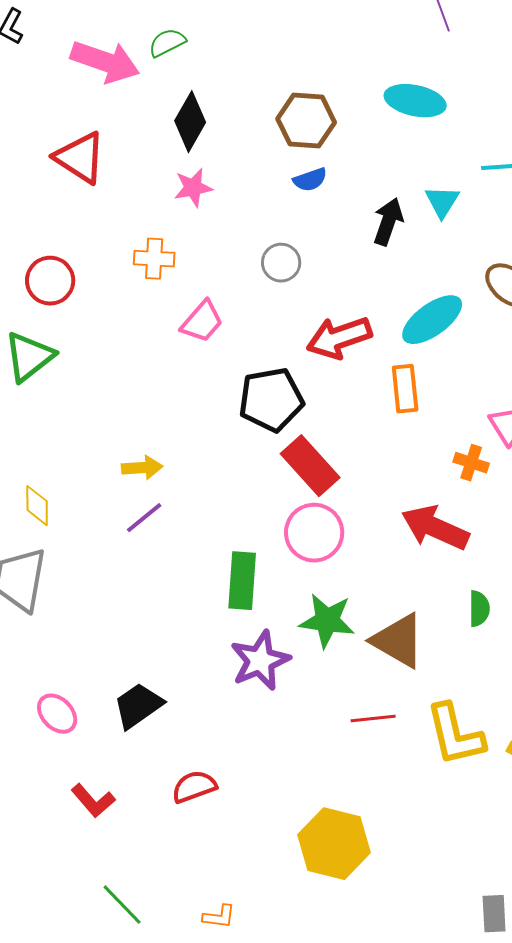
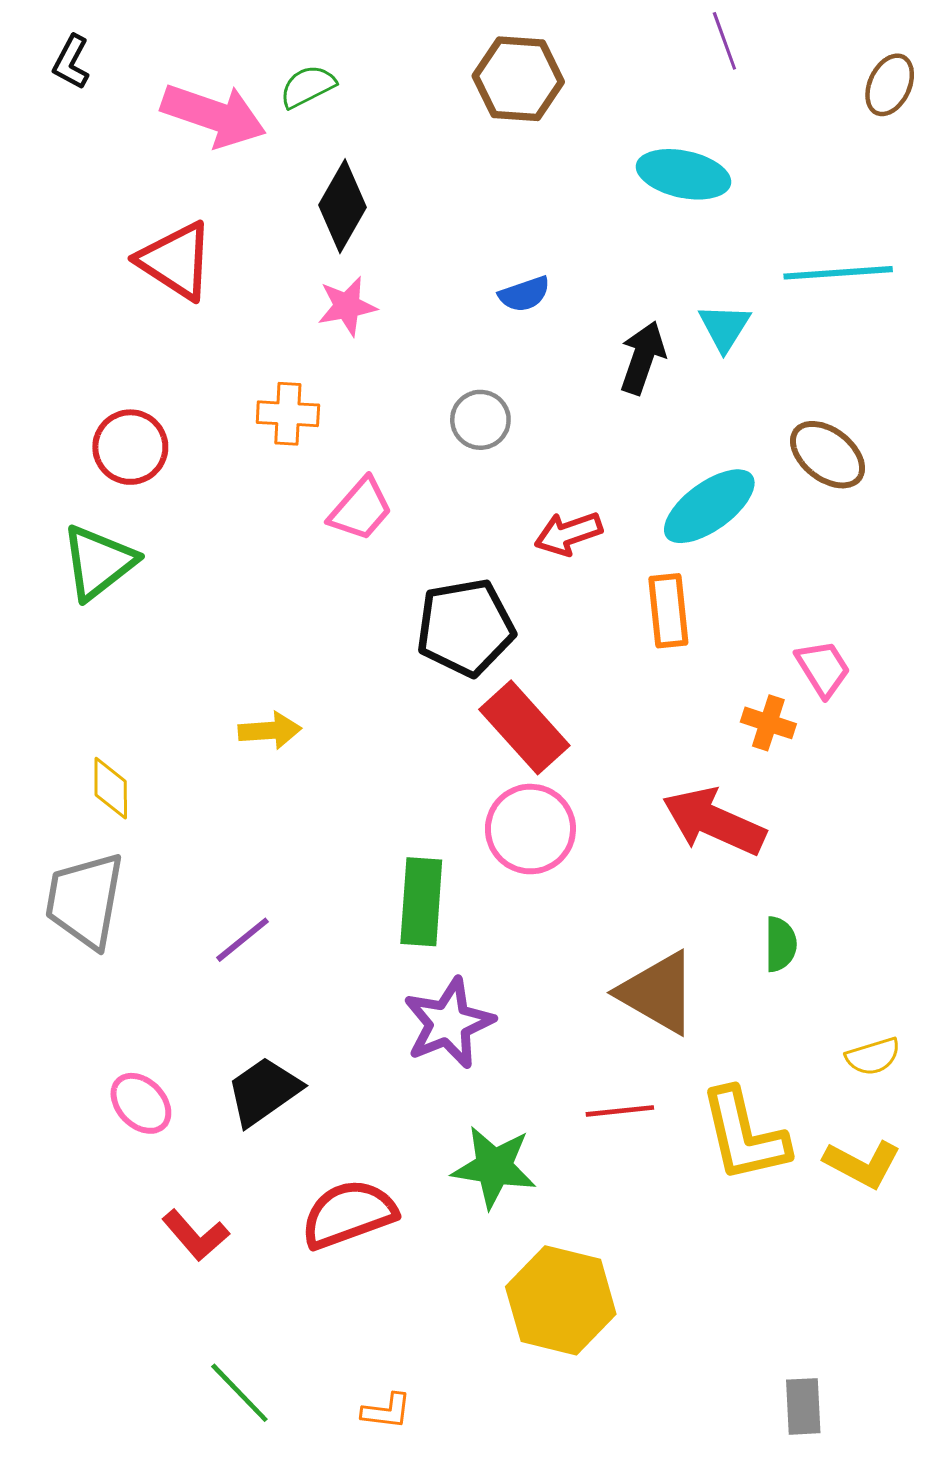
brown hexagon: (306, 121) -> (518, 79), moved
red arrow: (339, 338) -> (568, 533), size x0.7
purple line: (144, 518) -> (242, 940), moved
green star: (327, 621) -> (494, 1167), moved
red semicircle: (194, 787) -> (349, 1214), size x1.4

